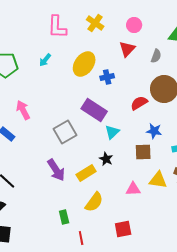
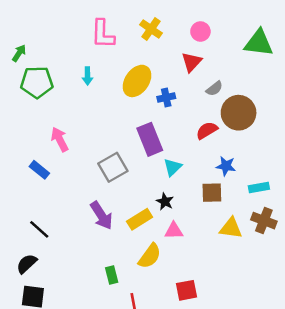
gray semicircle: (156, 56) -> (214, 89), moved, turned 32
cyan arrow: (45, 60) -> (88, 76), turned -40
purple rectangle: (94, 110) -> (150, 139), turned 35
pink triangle: (133, 189) -> (174, 231), moved

